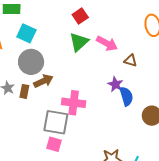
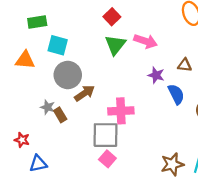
brown triangle: (131, 61) -> (185, 65), moved
purple star: (115, 84) -> (156, 75), moved
brown rectangle: (24, 91) -> (60, 115), moved, turned -32
pink square: (54, 144) -> (107, 159), turned 35

